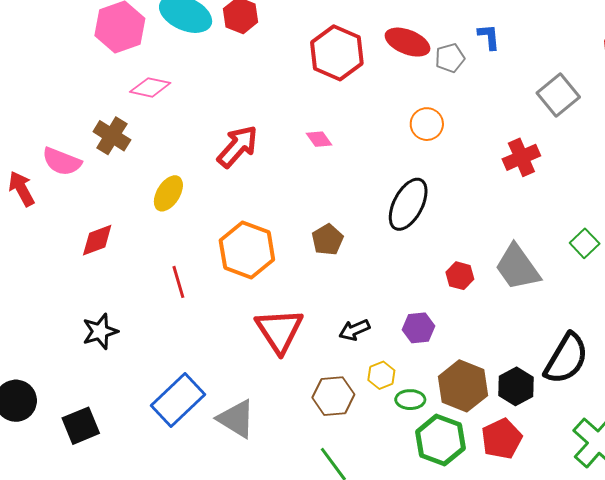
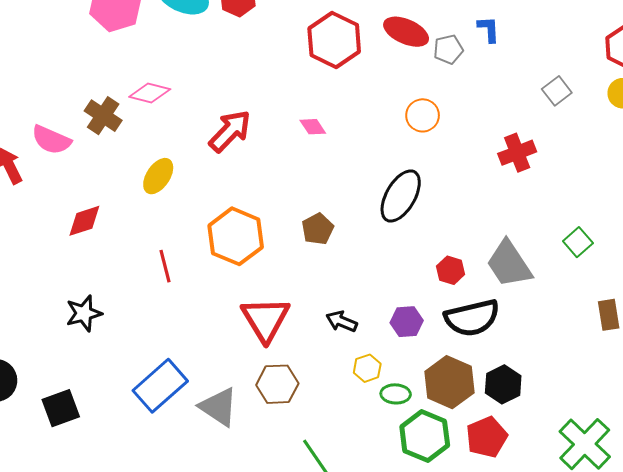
pink diamond: (150, 87) -> (150, 93), moved
gray square: (558, 95) -> (557, 91), size x0.7
black arrow: (354, 330) -> (342, 321), turned 44
black semicircle: (566, 359) -> (472, 318), moved, turned 44
brown hexagon: (333, 396) -> (277, 384), moved

